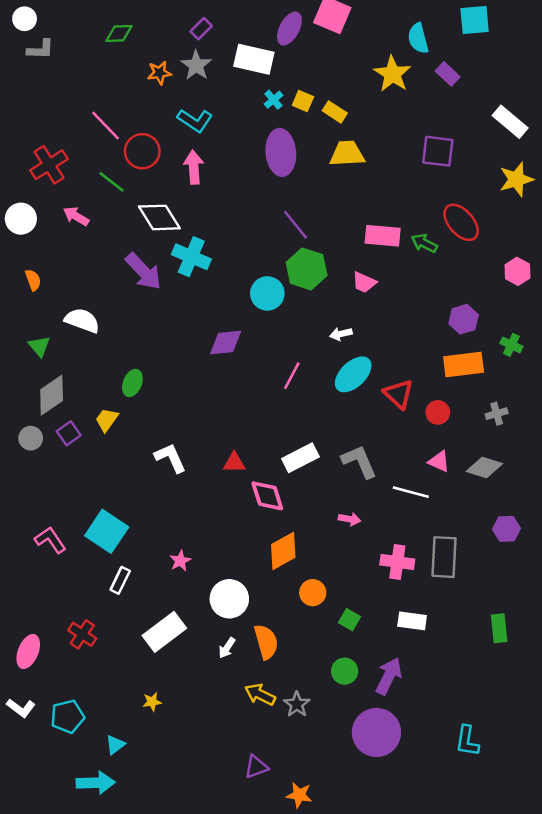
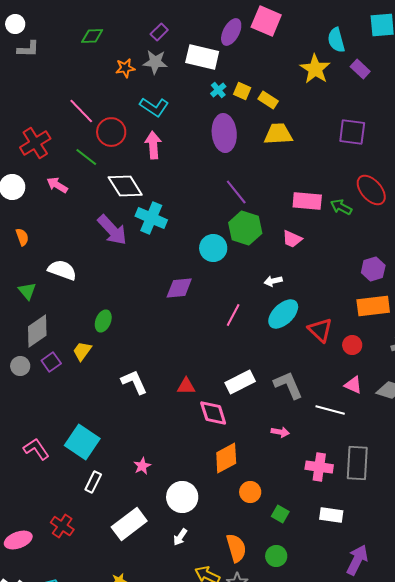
gray star: (196, 65) -> (155, 62), turned -30
orange semicircle: (266, 642) -> (236, 548), moved
pink ellipse: (28, 652) -> (18, 540), turned 48
purple arrow: (389, 676) -> (357, 560), moved

